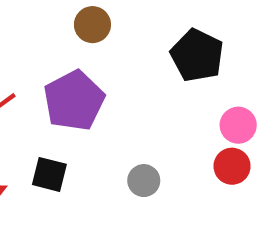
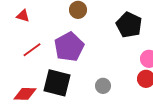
black square: (49, 174) -> (57, 83), size x1.6

